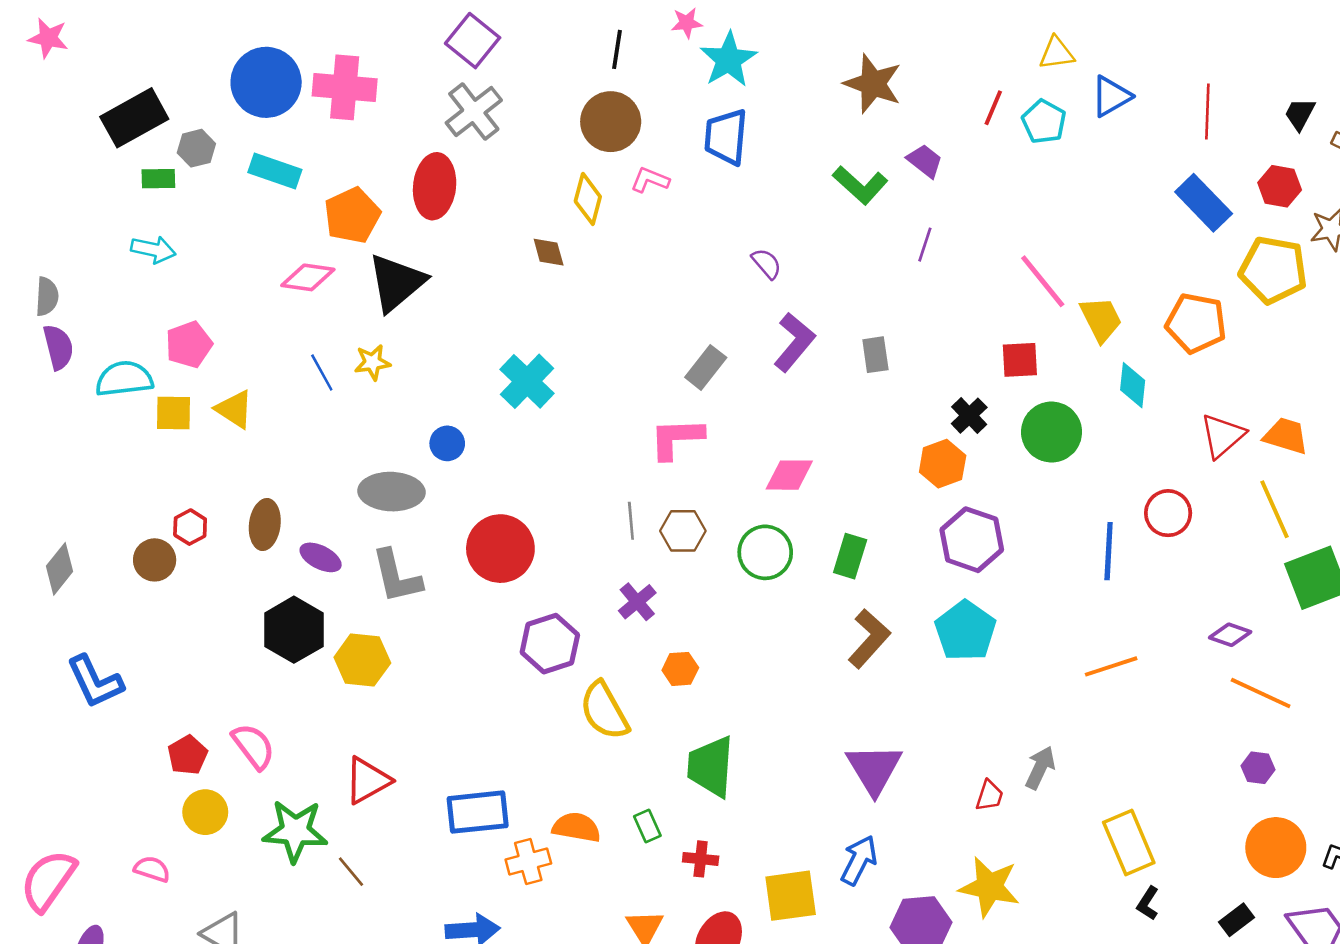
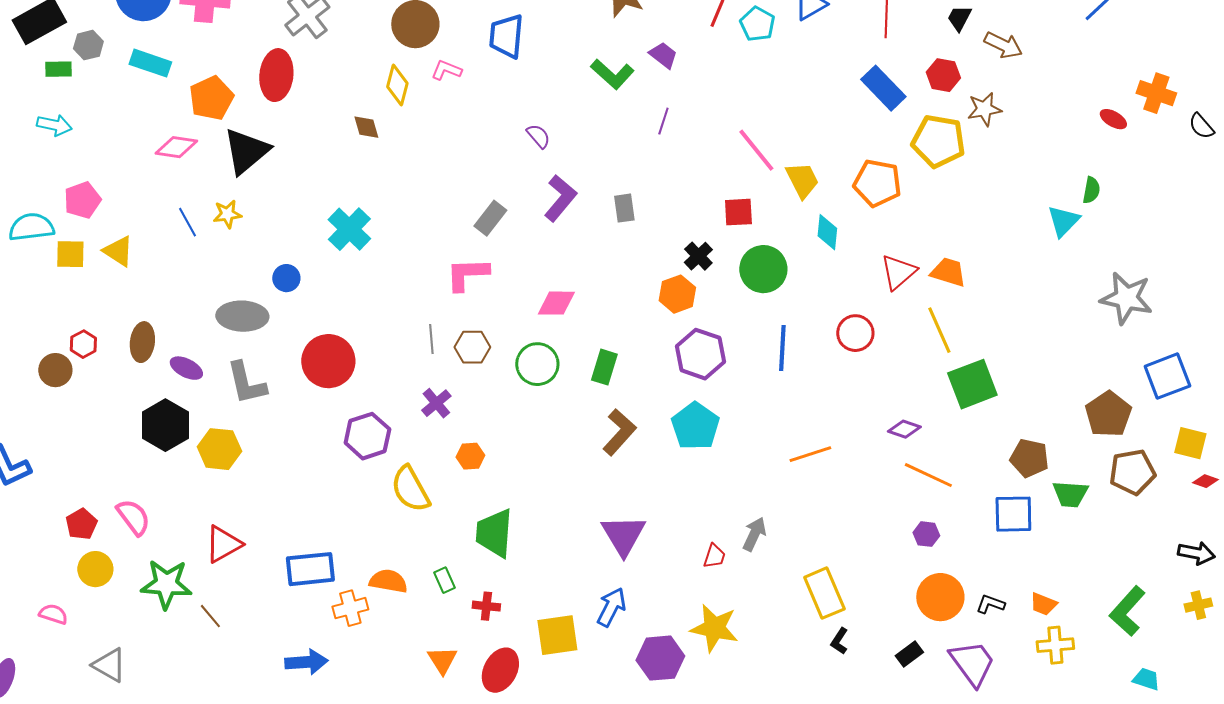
blue line: (1109, 551) -> (782, 348), moved

